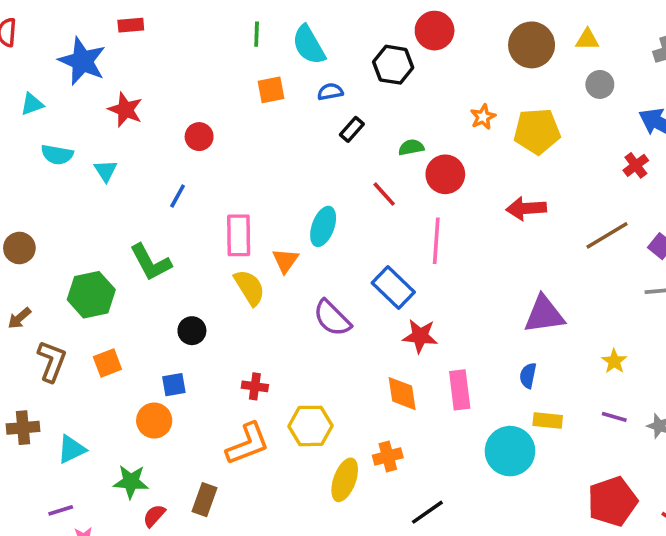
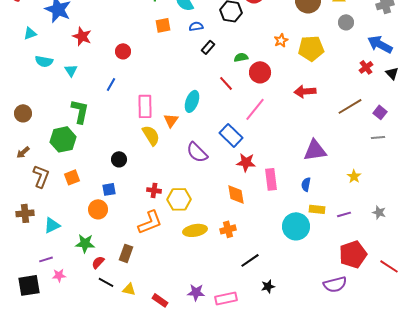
pink line: (436, 241) -> (255, 109), turned 35
green L-shape: (151, 262) -> (80, 111), moved, turned -140
pink rectangle: (460, 390) -> (271, 179), moved
purple line: (614, 417) -> (344, 214), moved, turned -32
yellow hexagon: (311, 426) -> (179, 199), moved
yellow ellipse: (345, 480) -> (195, 230), moved, turned 60

